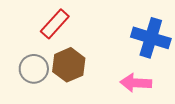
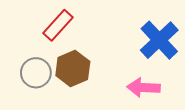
blue cross: (151, 38) -> (159, 40), turned 30

